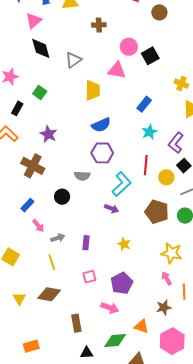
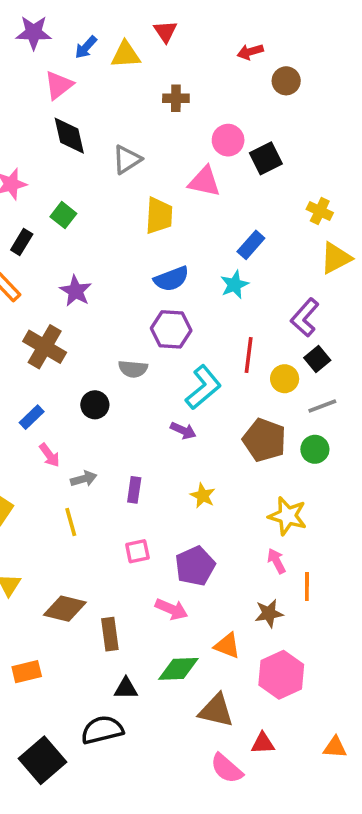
cyan star: (149, 132) -> (235, 285), moved
brown diamond: (49, 294) -> (65, 609), moved

